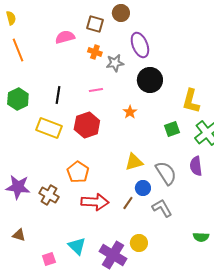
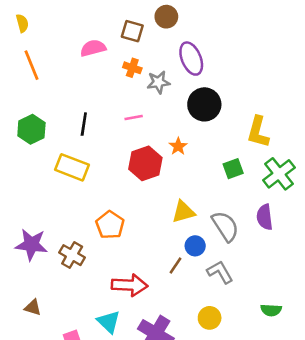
red hexagon: (87, 125) -> (145, 163), moved
red arrow: (95, 202) -> (130, 285), moved
yellow circle: (139, 243) -> (210, 318), moved

